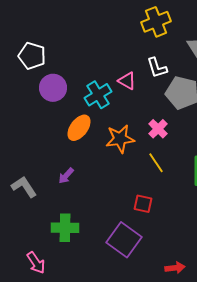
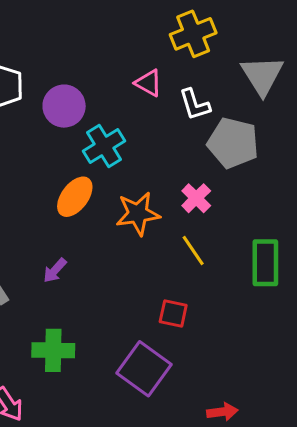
pink triangle: (127, 81) -> (149, 83), moved
purple circle: (53, 88) -> (64, 106), moved

